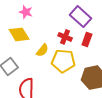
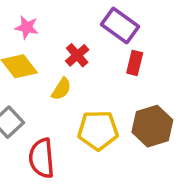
red cross: (65, 37) -> (77, 55), moved, turned 32
yellow pentagon: (63, 61) -> (98, 130), moved

